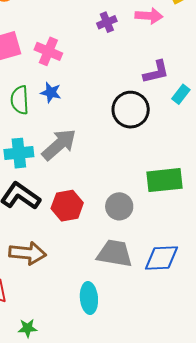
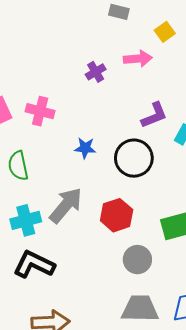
blue star: (51, 92) -> (85, 148), moved
red hexagon: (67, 206) -> (117, 215), moved

